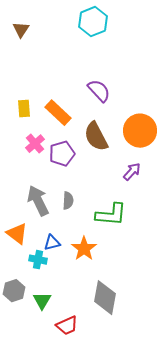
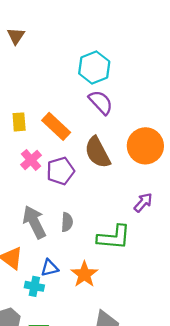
cyan hexagon: (93, 22) -> (94, 67), moved
purple arrow: (132, 172) -> (143, 202), moved

